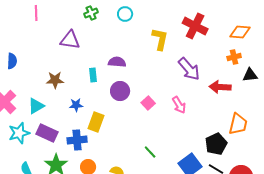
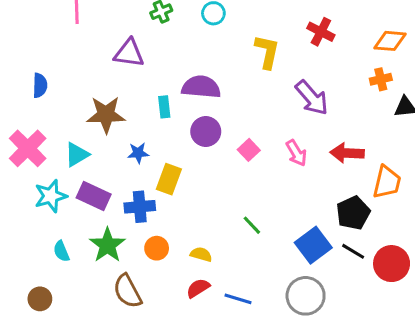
red cross: (195, 26) -> (321, 32), size x0.7
purple semicircle: (117, 62) -> (201, 87), size x1.4
brown star: (55, 80) -> (106, 115), size x1.4
red arrow: (220, 87) -> (347, 153), moved

